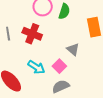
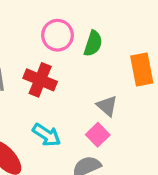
pink square: (59, 66) -> (98, 135), moved

